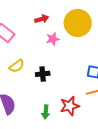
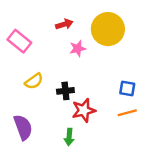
red star: (70, 106) -> (84, 110), moved

